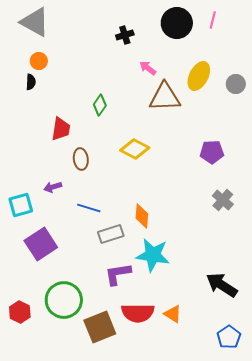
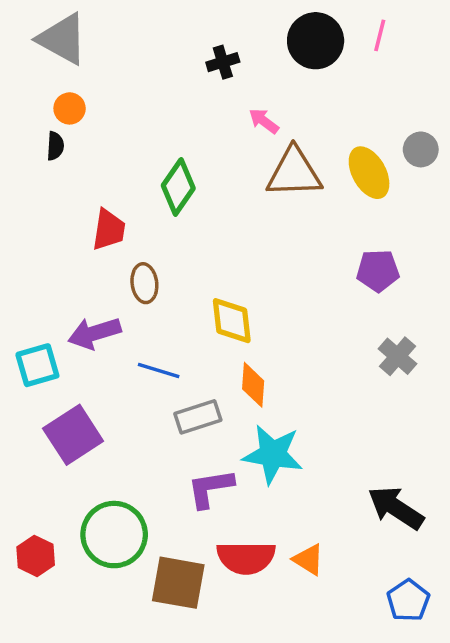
yellow ellipse: (199, 76) -> (369, 173), moved, turned -56
green diamond: (100, 105) -> (178, 187), size x1.4
yellow diamond: (135, 149) -> (232, 321), moved, turned 56
purple arrow: (53, 187) -> (94, 333), size x1.6
brown square: (100, 327) -> (178, 583), turned 32

